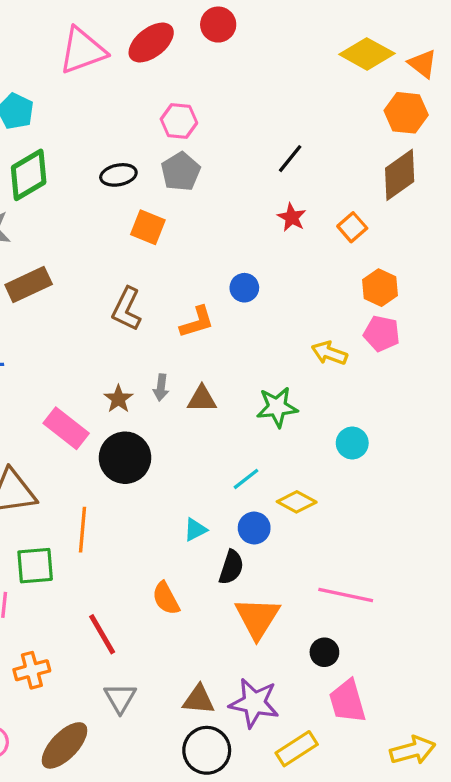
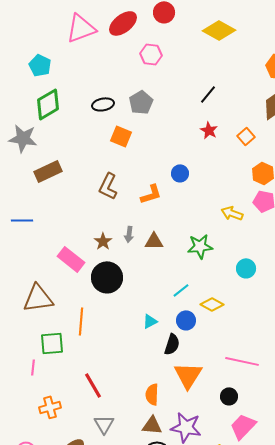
yellow diamond: (367, 54) -> (219, 30), moved
pink hexagon: (179, 121) -> (151, 54), moved
orange semicircle: (166, 598) -> (152, 394), moved, turned 30
pink trapezoid: (347, 701) -> (243, 426), turned 60

